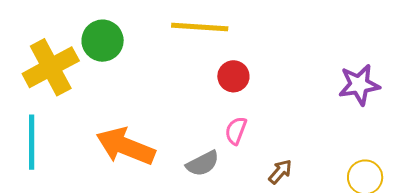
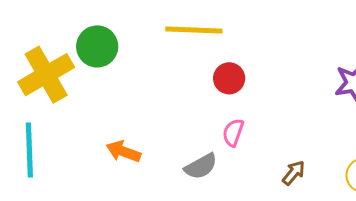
orange arrow: (126, 146) -> (123, 152), size x0.6
brown arrow: (280, 172) -> (294, 173), moved

